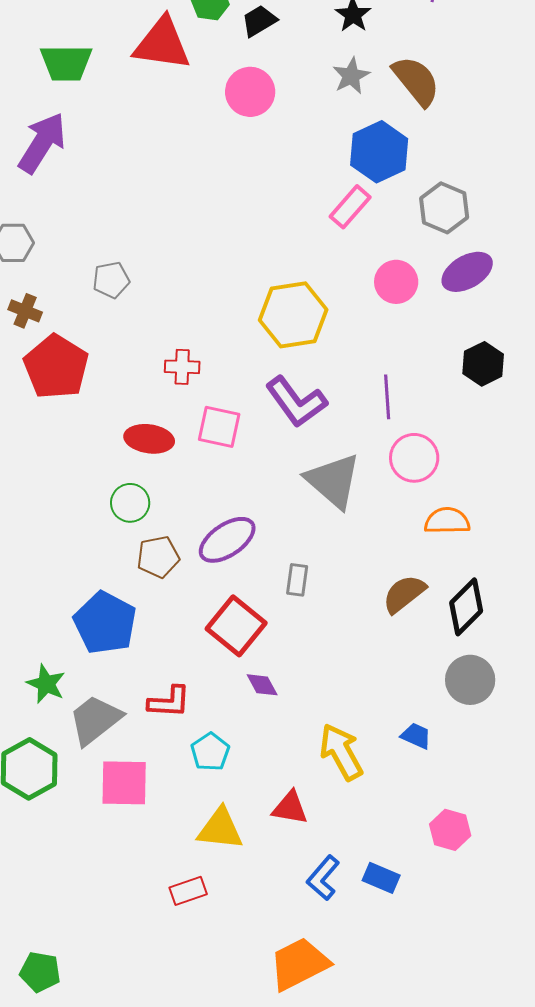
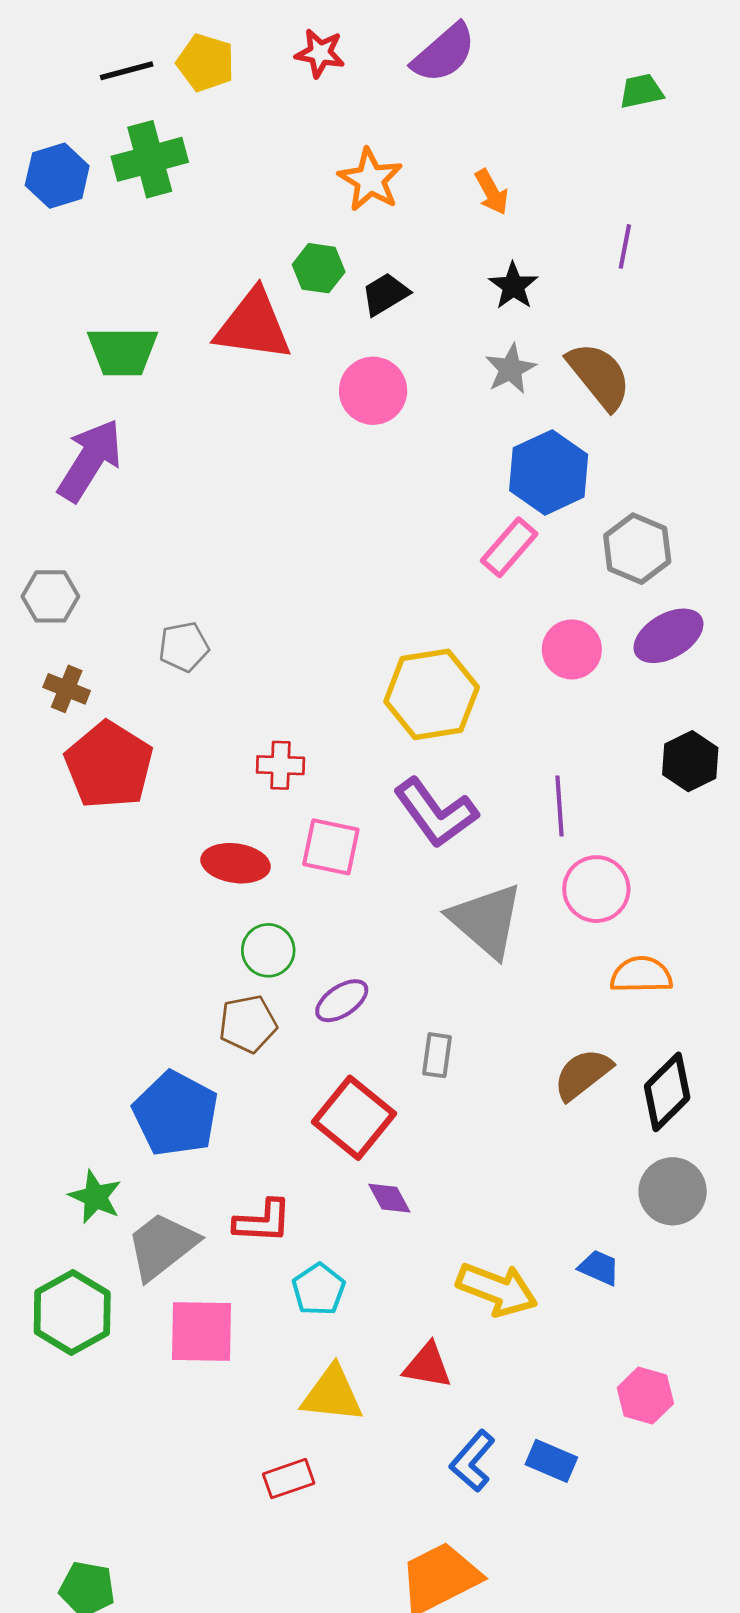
green circle: (130, 503) -> (268, 950), moved
purple ellipse: (227, 540) -> (342, 1001), size x0.7
yellow arrow: (341, 752) -> (497, 1289), turned 140

